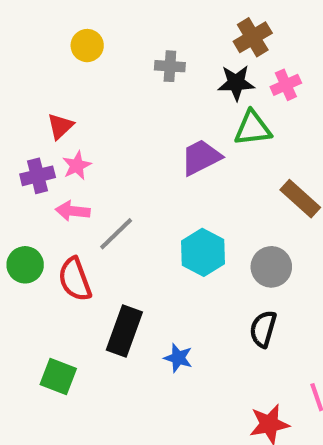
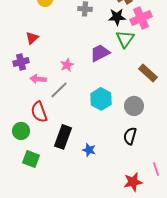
pink cross: (286, 85) -> (141, 18), size x1.5
green triangle: (253, 128) -> (125, 39), turned -48
pink star: (77, 166) -> (67, 65), moved
green circle: (25, 265) -> (21, 131), moved

